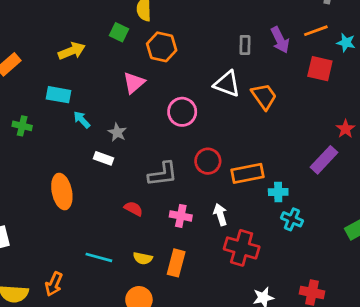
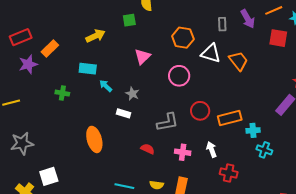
green square: (119, 32) -> (129, 20), turned -32
orange hexagon: (162, 47) -> (183, 38), moved
red cross: (242, 248) -> (229, 173), size x0.7

